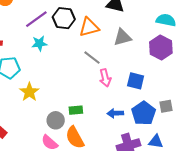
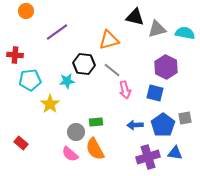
black hexagon: (64, 18) -> (84, 64), moved
gray triangle: (122, 37) -> (157, 29), moved
cyan star: (39, 43) -> (67, 81), moved
purple hexagon: (161, 47) -> (166, 67), moved

